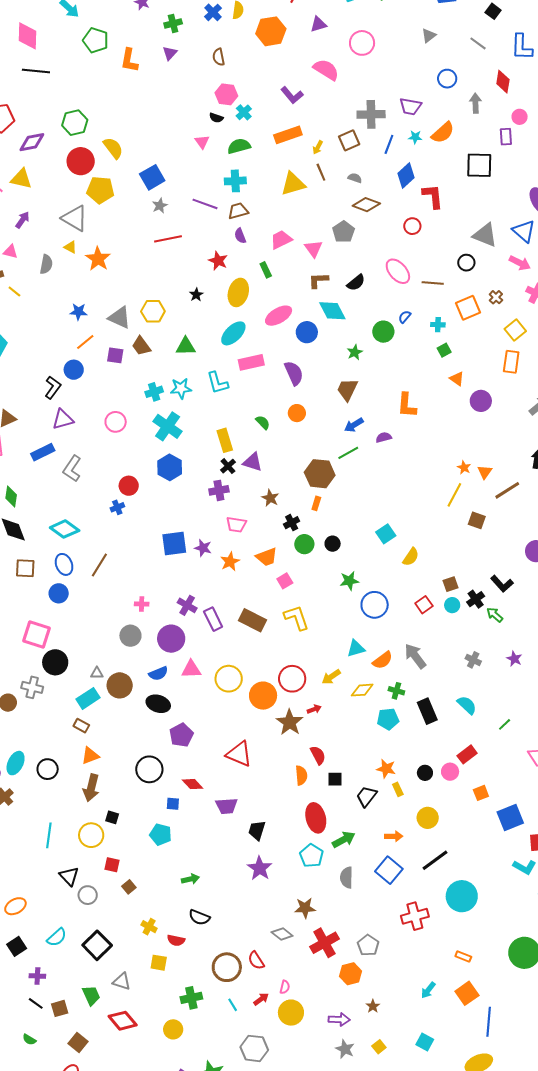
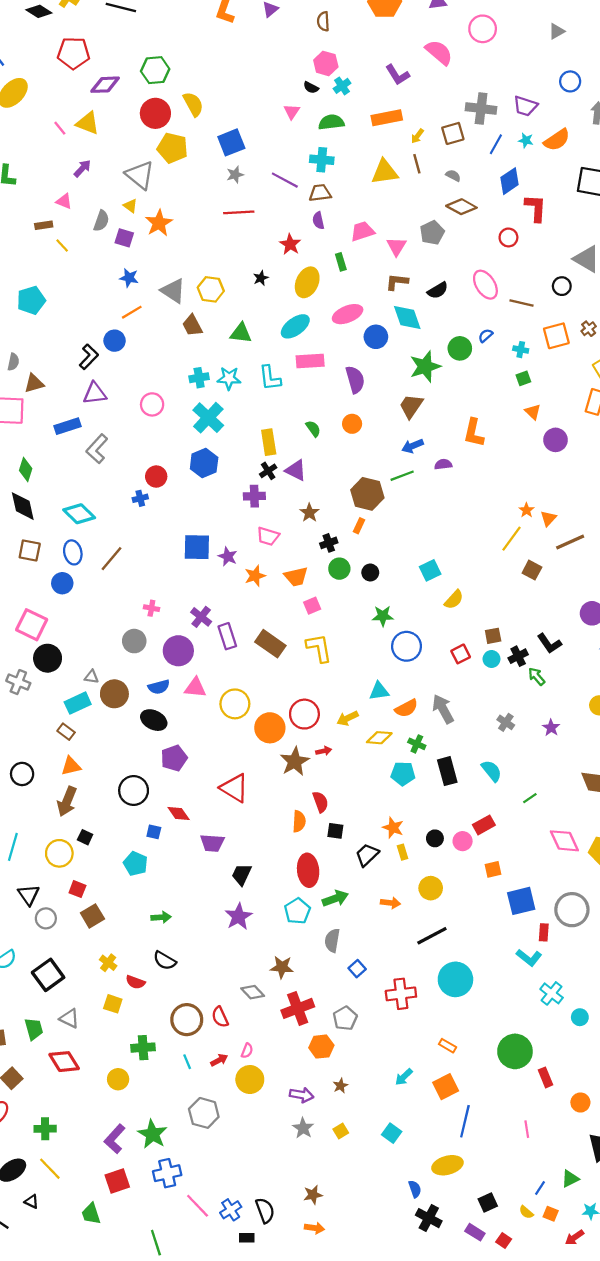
green star: (355, 352) -> (425, 367), size x1.8
purple square: (115, 355) -> (124, 238), moved
blue square: (389, 870) -> (357, 969), moved, size x0.6
brown square: (129, 887) -> (92, 916), size x1.5

